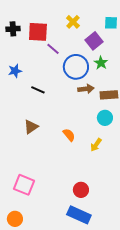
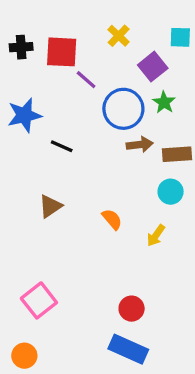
blue star: (15, 71) -> (24, 115), size x1.5
pink square: (24, 185) -> (39, 300), turned 30

